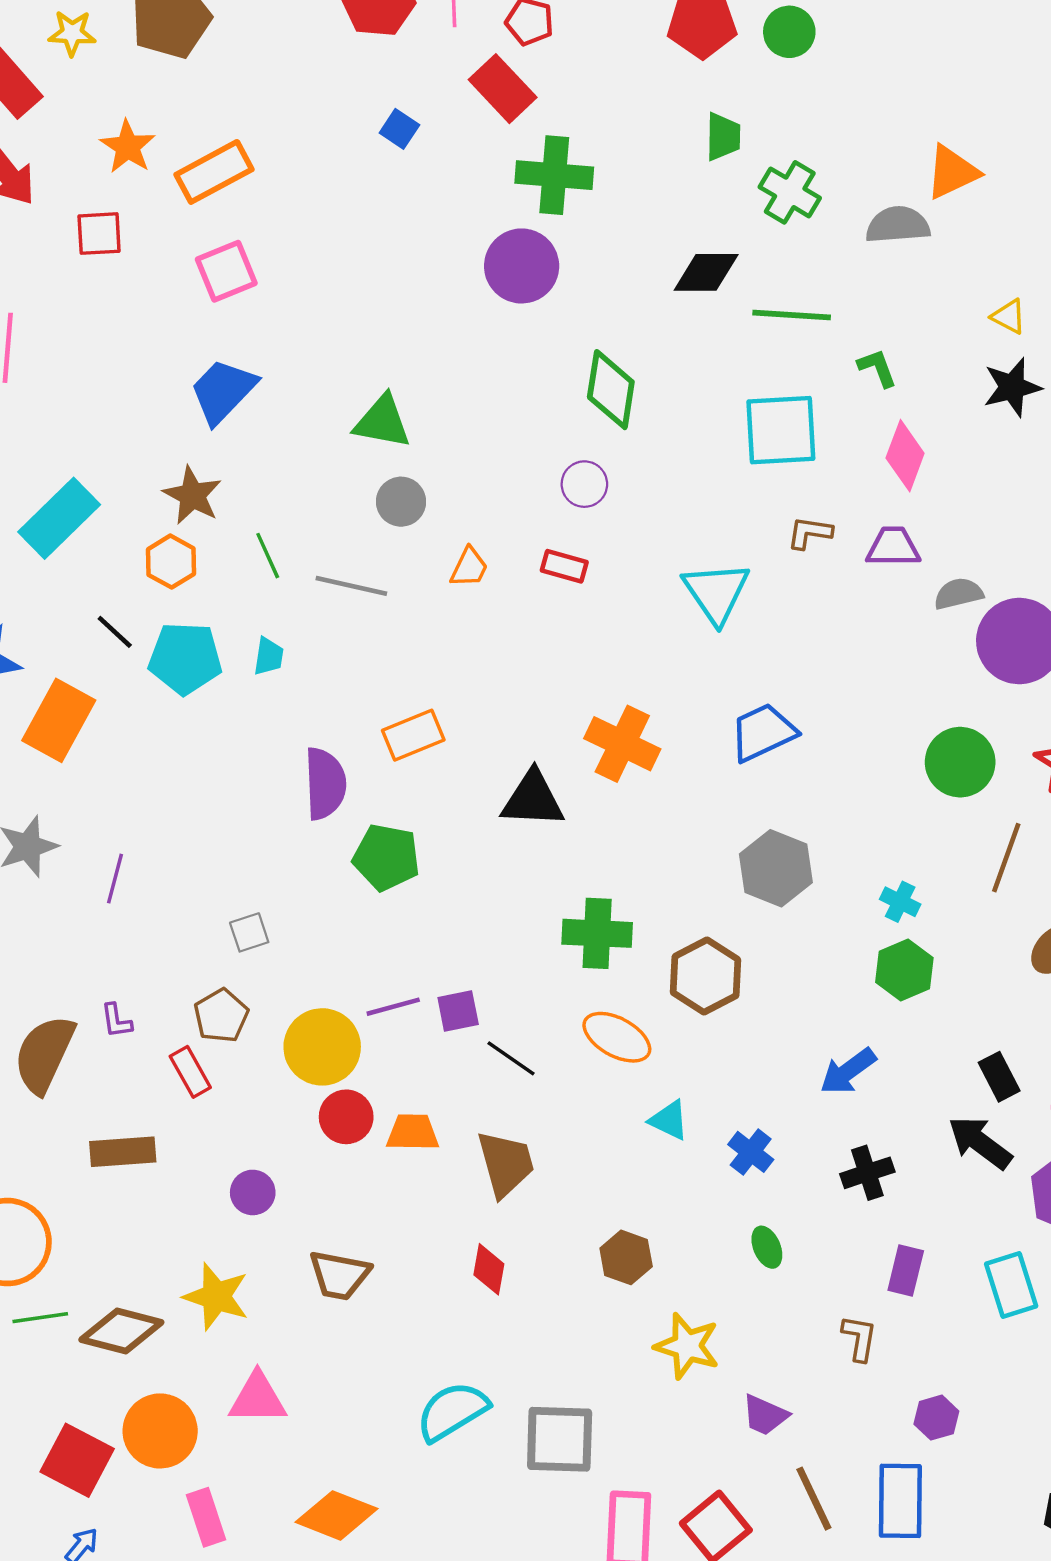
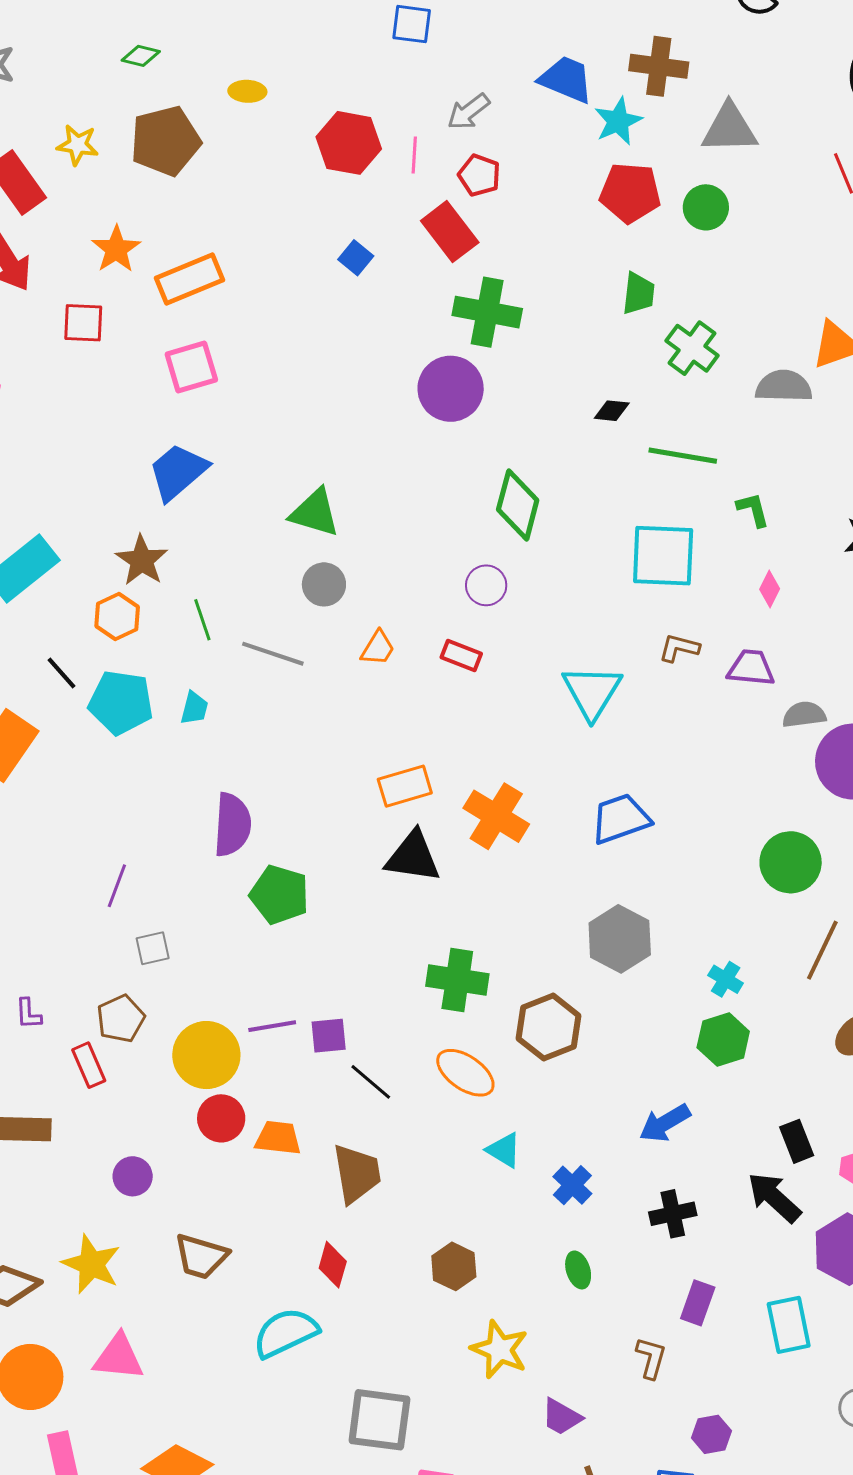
black diamond: (706, 272) -> (612, 411), size x0.6
pink diamond: (905, 456) -> (770, 589), size x0.6
orange rectangle: (413, 735) -> (405, 786), moved
purple line: (115, 879) -> (117, 886), moved
cyan semicircle: (452, 1411) -> (286, 1333), moved

